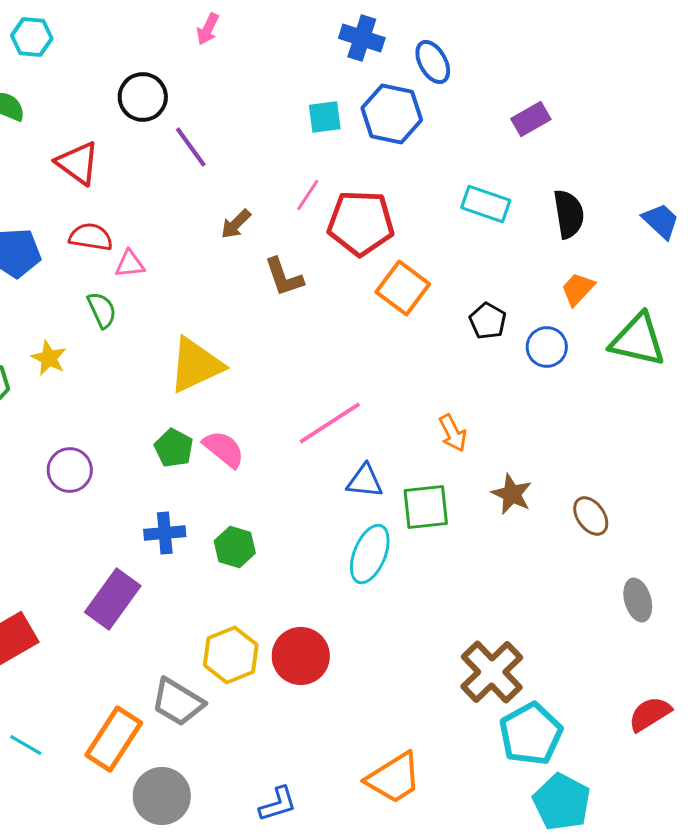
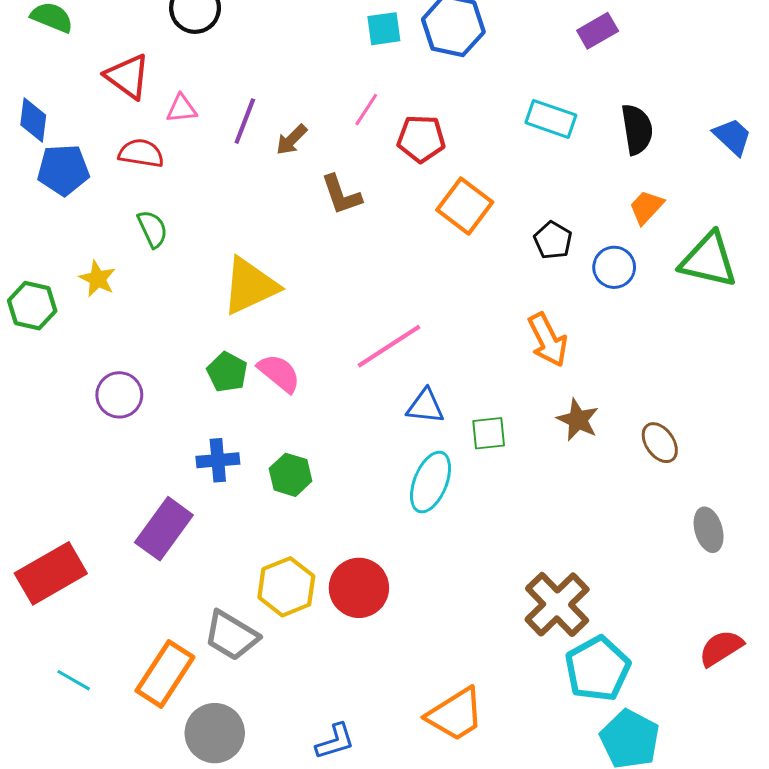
purple line: (191, 147) -> (245, 121), moved, turned 57
red pentagon: (361, 223) -> (421, 139), size x0.7
pink triangle: (130, 264) -> (182, 109), moved
orange arrow: (453, 433) -> (548, 340), moved, size x1.4
green square: (426, 507) -> (489, 433), size x0.7

